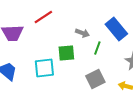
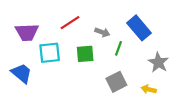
red line: (43, 17) -> (70, 23), moved
cyan square: (44, 68) -> (50, 53), moved

